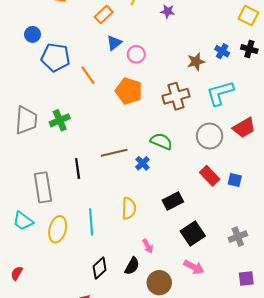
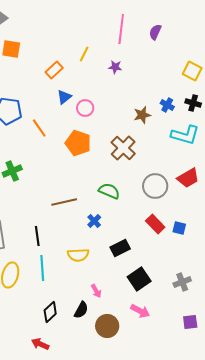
cyan L-shape: (220, 93) -> (185, 135), moved, turned -148
brown cross: (176, 96) -> (123, 148), turned -30
blue cross: (142, 163) -> (94, 221), moved
black line: (78, 168) -> (37, 236), moved
yellow semicircle: (129, 208) -> (78, 255), turned 85

